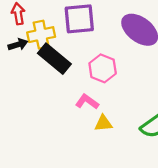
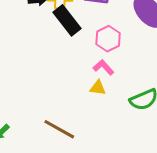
pink L-shape: (87, 102) -> (103, 67), moved

